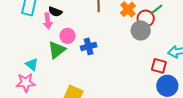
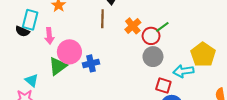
black semicircle: (55, 12) -> (22, 31), moved
gray circle: (141, 30) -> (153, 57), moved
pink circle: (67, 36) -> (69, 52), size x1.5

